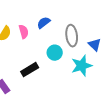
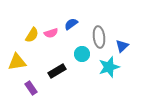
pink semicircle: (24, 32) -> (51, 33), turned 88
blue triangle: (95, 45) -> (122, 46), turned 32

